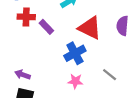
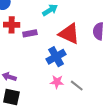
purple rectangle: (46, 27) -> (30, 33), turned -56
gray line: (110, 75) -> (77, 86), moved

